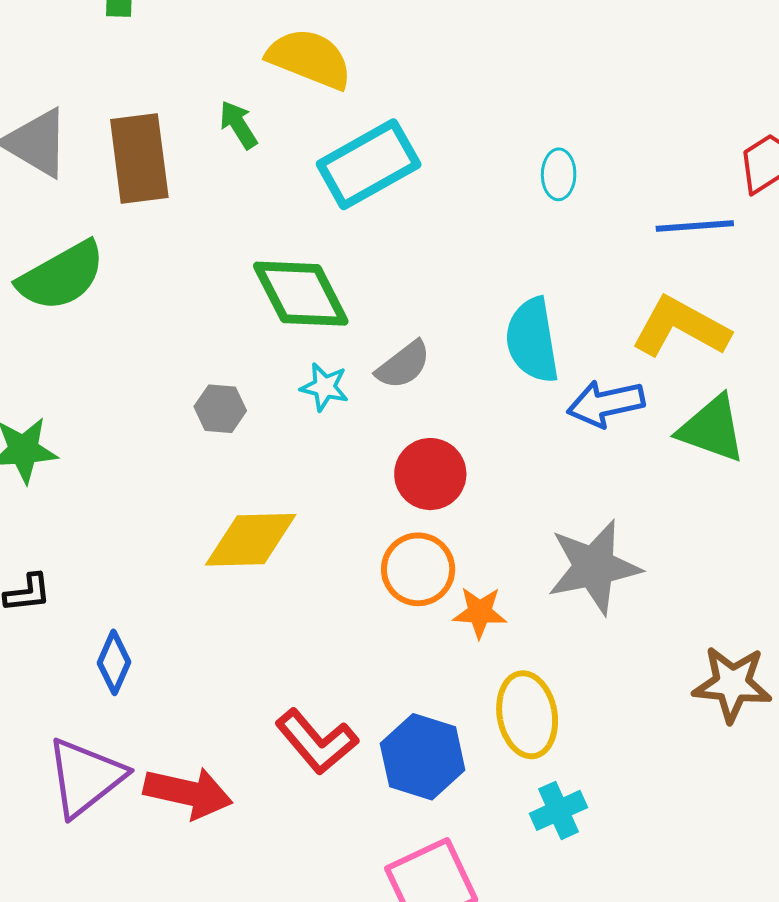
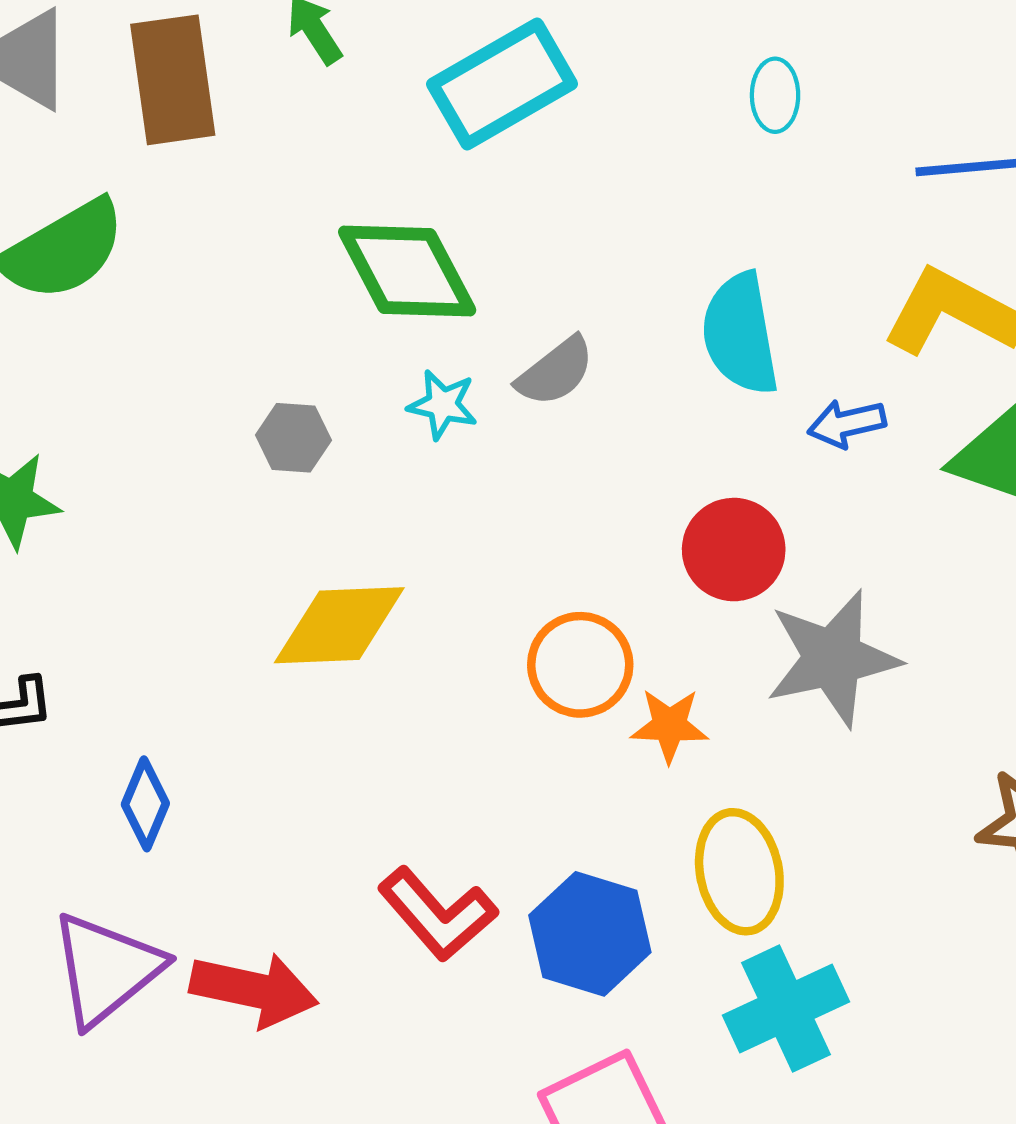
blue arrow: (606, 404) -> (847, 424), size x0.7
red circle: (430, 474) -> (734, 550), moved
cyan cross: (558, 810) -> (786, 1009), size x1.5

